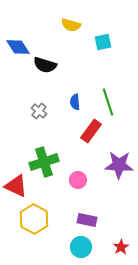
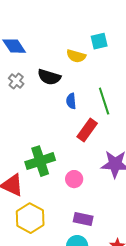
yellow semicircle: (71, 25) -> (76, 56), moved
black semicircle: (45, 65) -> (49, 77), moved
gray cross: (39, 111) -> (16, 81), moved

